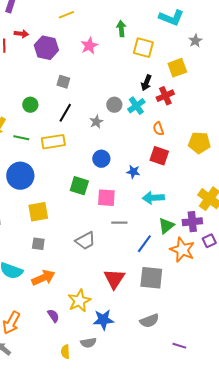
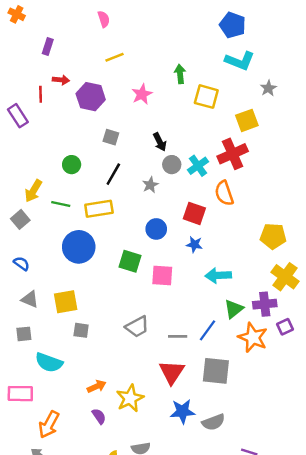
black arrow: (146, 83) -> (160, 142), moved, turned -49
red cross: (165, 96) -> (233, 154), size x1.4
orange semicircle: (158, 129) -> (224, 193), size x1.5
yellow pentagon: (199, 143) -> (273, 236), moved
red square: (159, 156) -> (194, 213), moved
blue circle: (20, 176) -> (79, 247), moved
yellow square: (38, 212) -> (66, 302), moved
gray line: (119, 223) -> (178, 336), moved
orange arrow: (43, 278) -> (97, 386), moved, size x0.7
blue star: (103, 320) -> (182, 411), moved

